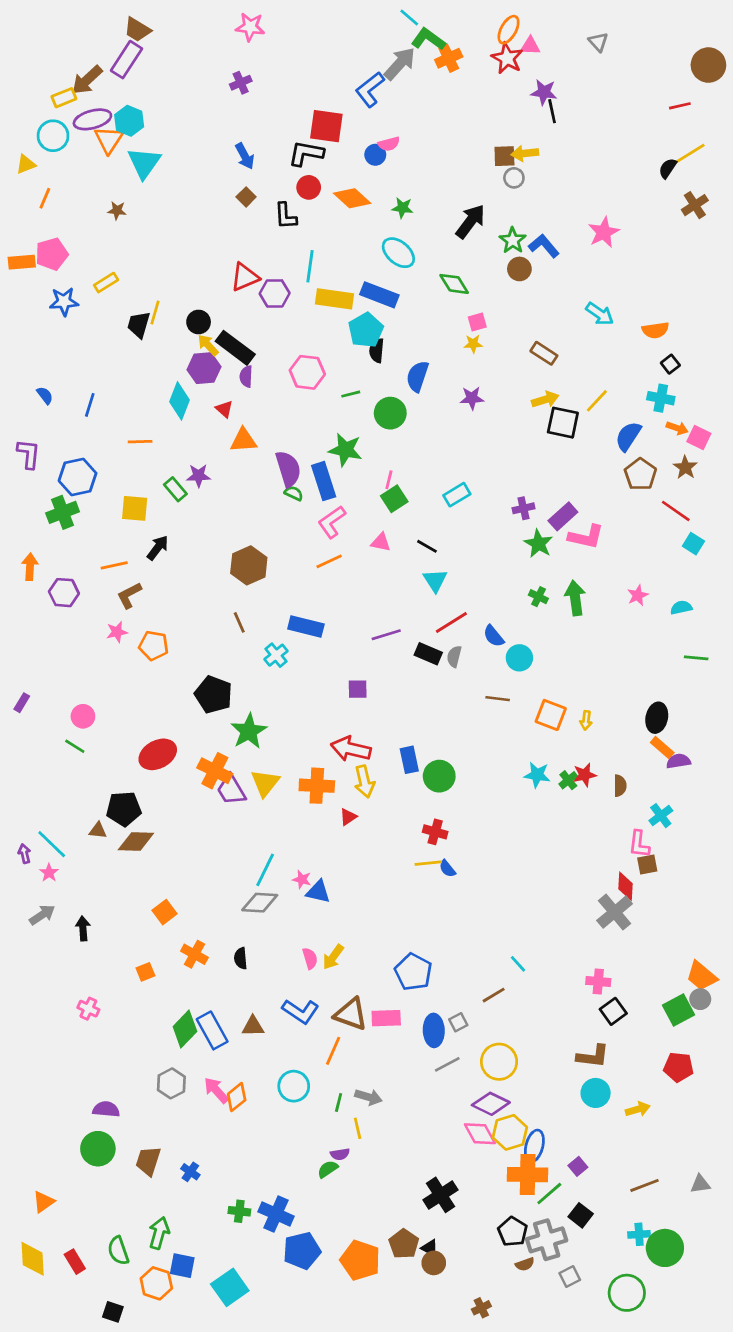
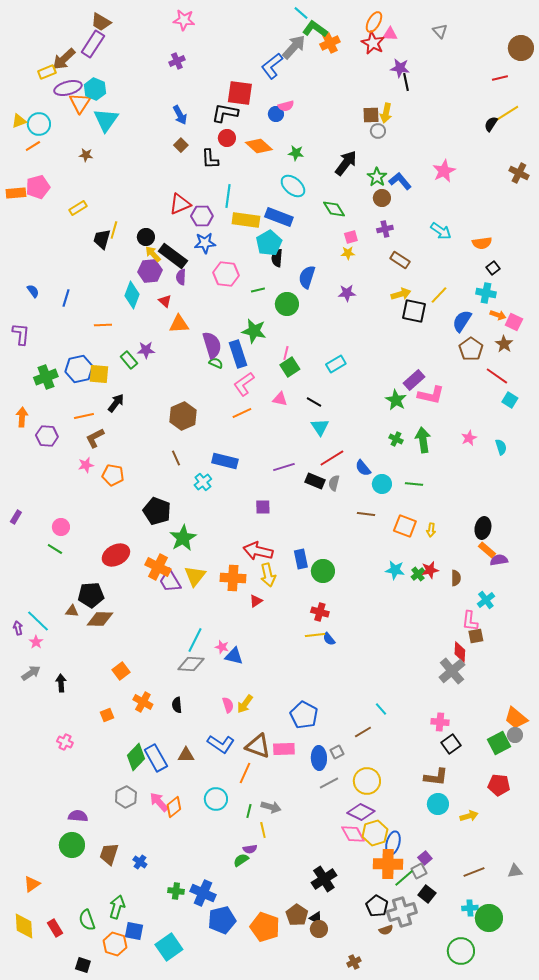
cyan circle: (53, 136) -> (39, 124), moved
yellow arrow: (525, 153) -> (386, 113), turned -72
orange line: (45, 198) -> (33, 146), turned 35
brown cross: (695, 205) -> (519, 173), moved, turned -30
blue star: (64, 302) -> (205, 243), moved
blue hexagon: (78, 477) -> (79, 369), moved
purple cross: (523, 508) -> (385, 229), moved
cyan semicircle: (681, 608) -> (501, 447), turned 84
green line: (696, 658) -> (414, 484), moved
gray square: (570, 1277) -> (419, 871), moved

